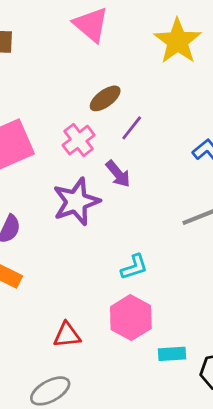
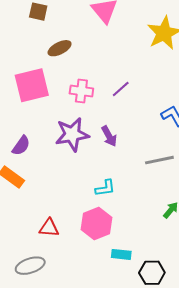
brown ellipse: (105, 98) -> (60, 48), moved
pink cross: (79, 140) -> (81, 91), turned 35
purple arrow: (118, 174) -> (109, 136), moved

